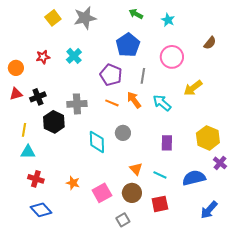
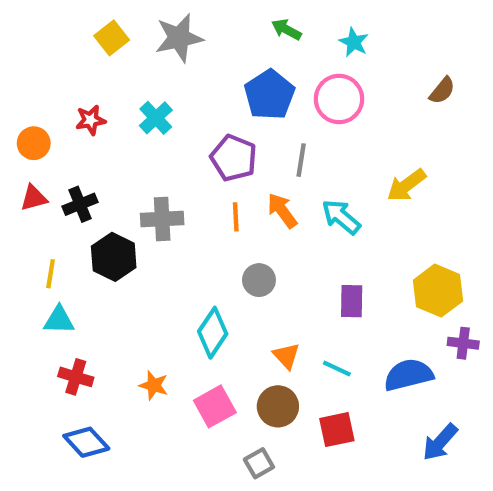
pink circle: (172, 57) -> (339, 99), moved
orange line: (112, 103) -> (236, 217), turned 64
cyan diamond: (97, 142) -> (213, 333), moved, turned 35
purple cross: (220, 163) -> (463, 343), turned -32

